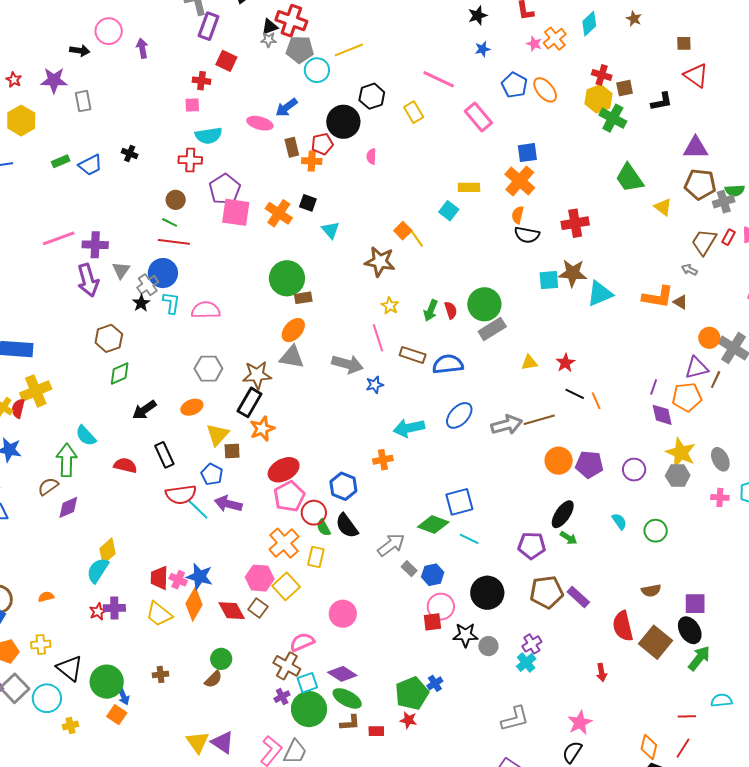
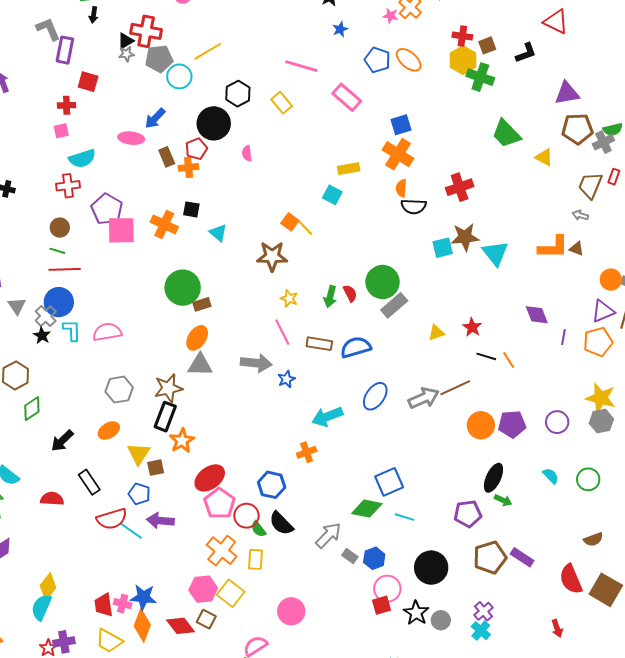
cyan triangle: (600, 294) -> (495, 253), turned -36
purple diamond: (662, 415) -> (537, 315), moved
black star: (465, 635) -> (416, 613), turned -30

